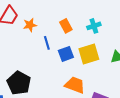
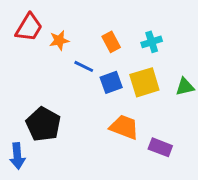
blue line: (47, 43) -> (84, 66), turned -48

